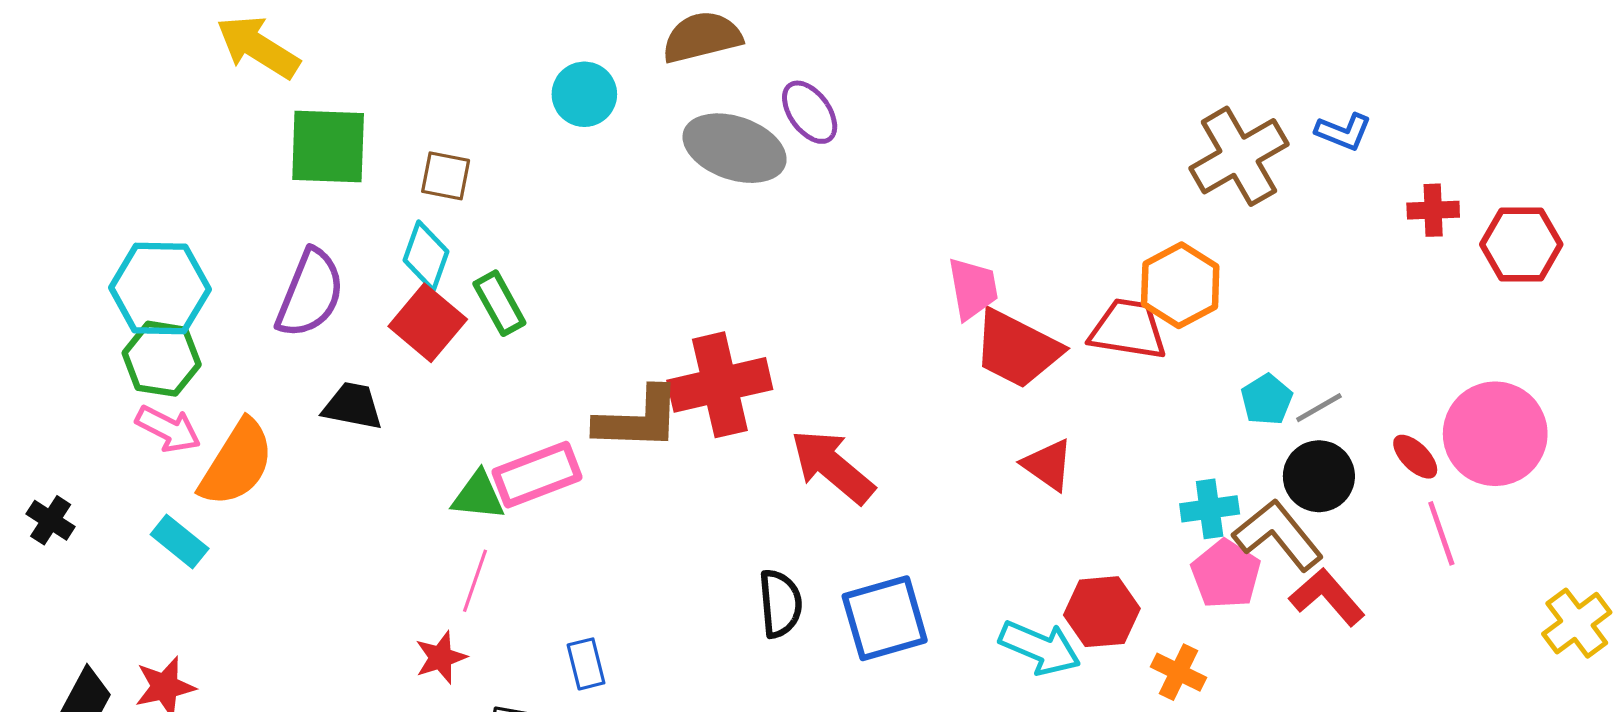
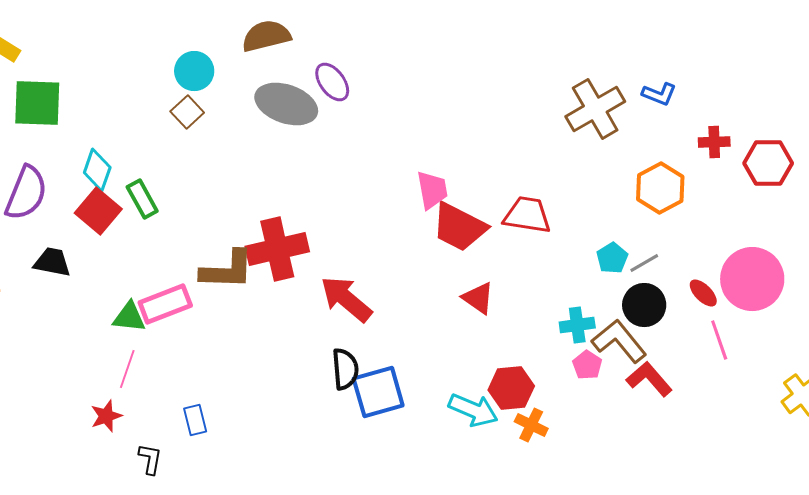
brown square: (446, 176) -> (187, 112), moved, turned 36
orange hexagon: (1180, 285) -> (660, 188), moved
pink pentagon: (1226, 574) -> (587, 365), size x0.7
black semicircle: (780, 604) -> (345, 369), moved
orange cross: (1179, 672) -> (531, 425), moved

